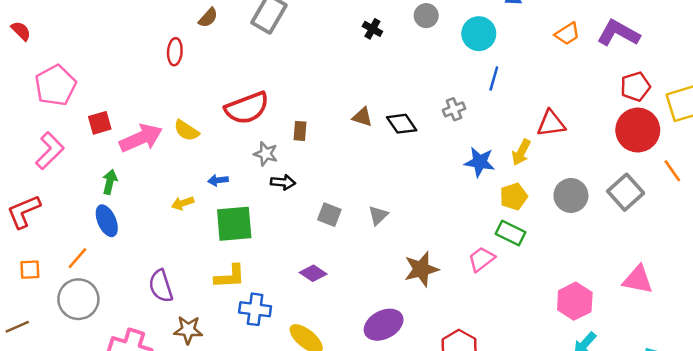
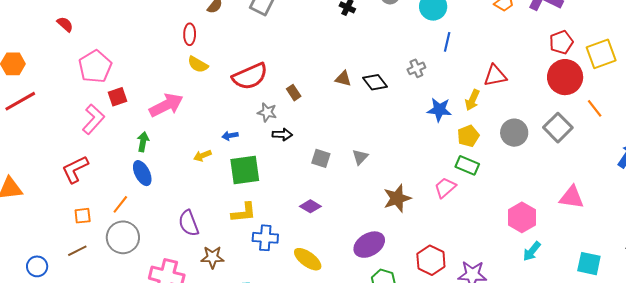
red square: (100, 123) -> (118, 97), moved
yellow semicircle: (186, 131) -> (198, 64), moved
brown rectangle: (300, 131) -> (294, 93), turned -35
brown line: (17, 327) -> (77, 251), moved

